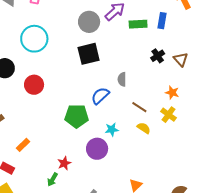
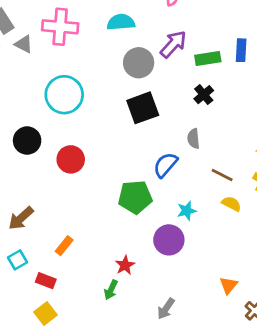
black cross: (158, 56) -> (204, 95), moved

